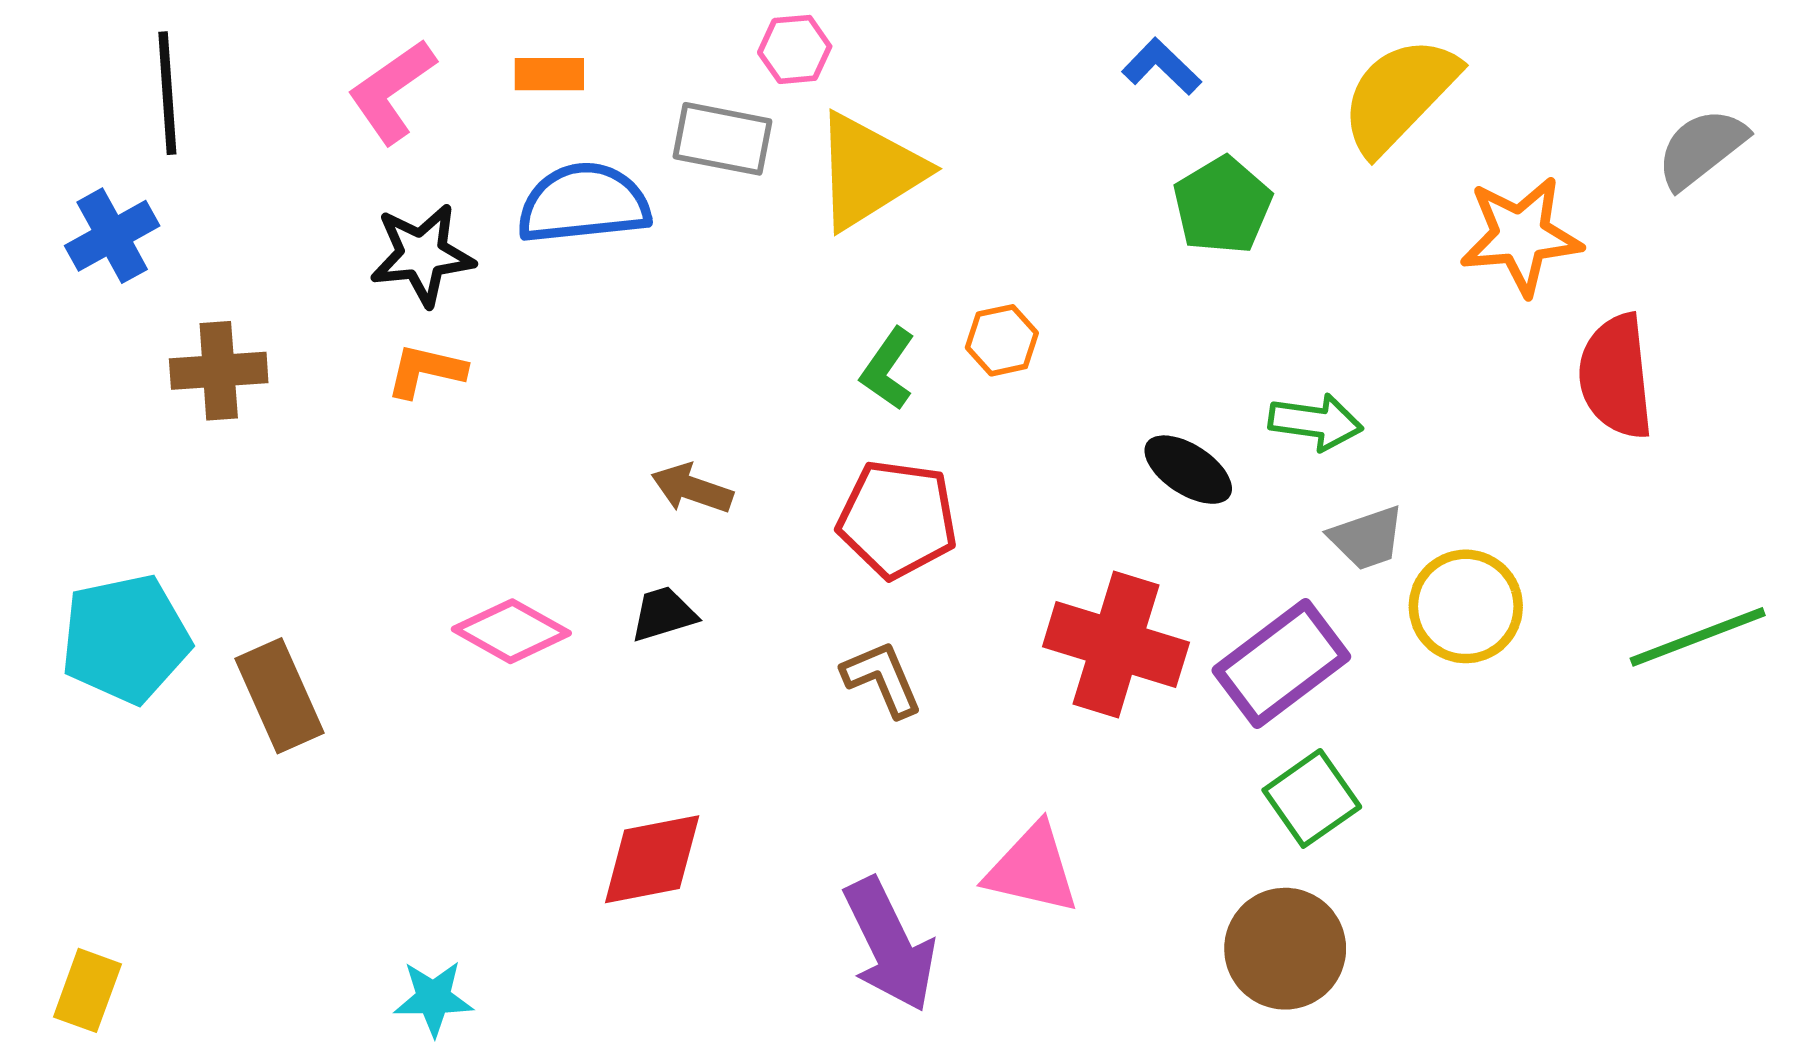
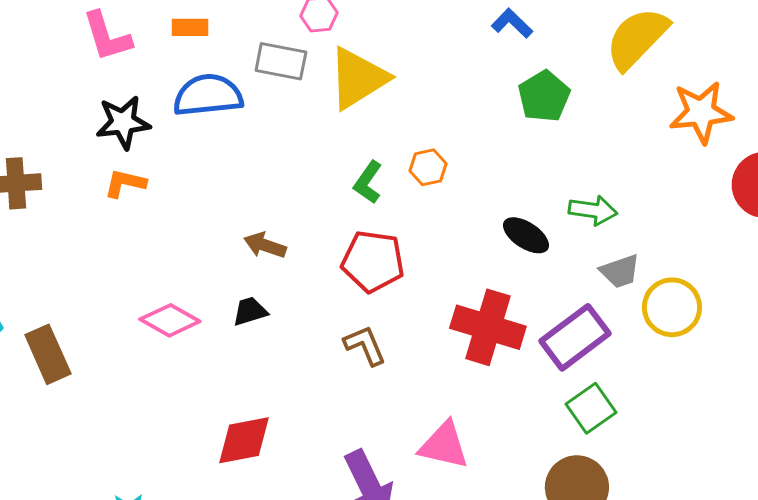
pink L-shape: (392, 91) -> (107, 36), turned -72

